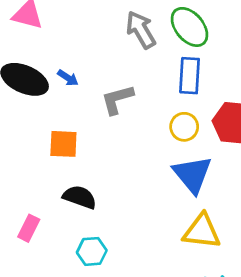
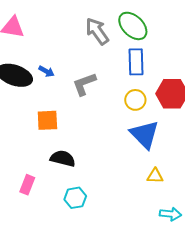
yellow triangle: (202, 231) -> (155, 176), size x0.6

